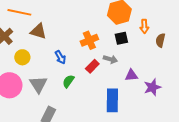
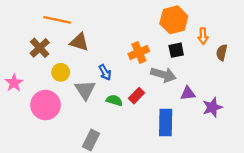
gray arrow: (110, 59) -> (163, 75), size x1.5
red rectangle: (92, 66) -> (137, 96), moved
green semicircle: (68, 81) -> (114, 100), turned 72
gray triangle: (38, 84) -> (85, 90), moved

